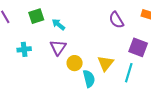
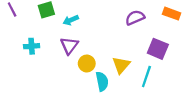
purple semicircle: (116, 20) -> (135, 18), turned 96
cyan arrow: (58, 24) -> (71, 20), turned -64

